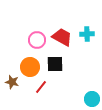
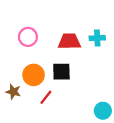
red trapezoid: (62, 37) -> (69, 41), turned -30
pink circle: (37, 40) -> (28, 37), moved

